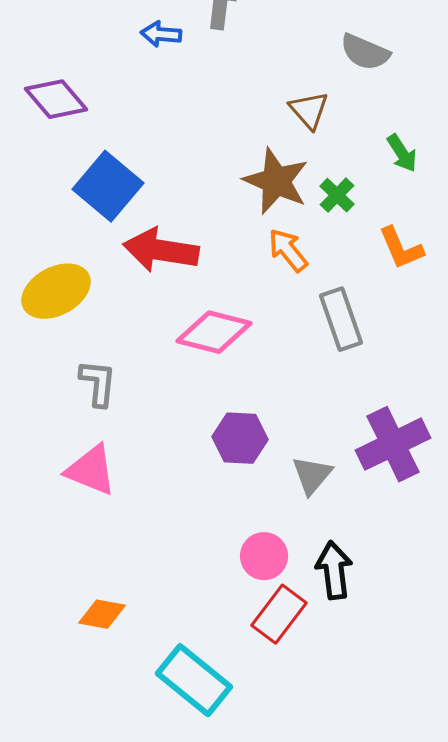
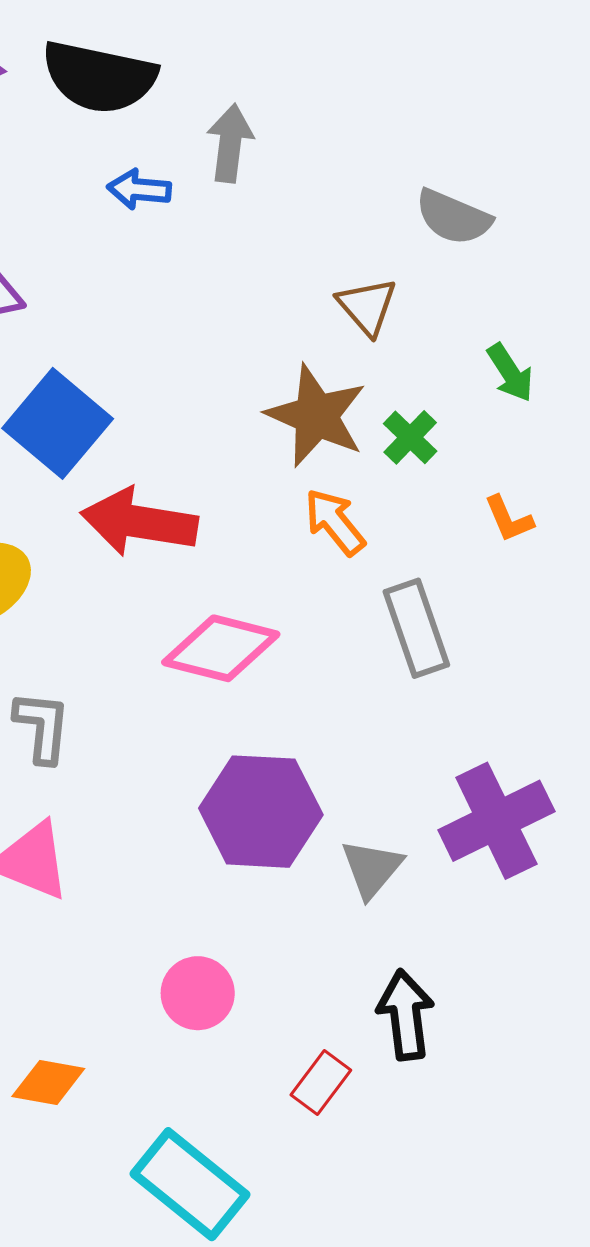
orange L-shape: (401, 248) -> (509, 519), size x0.7
purple hexagon: (240, 438) -> (261, 812), size x1.4
pink circle: (264, 556) -> (198, 993), moved
red rectangle: (279, 614) -> (321, 1083), size x0.7

